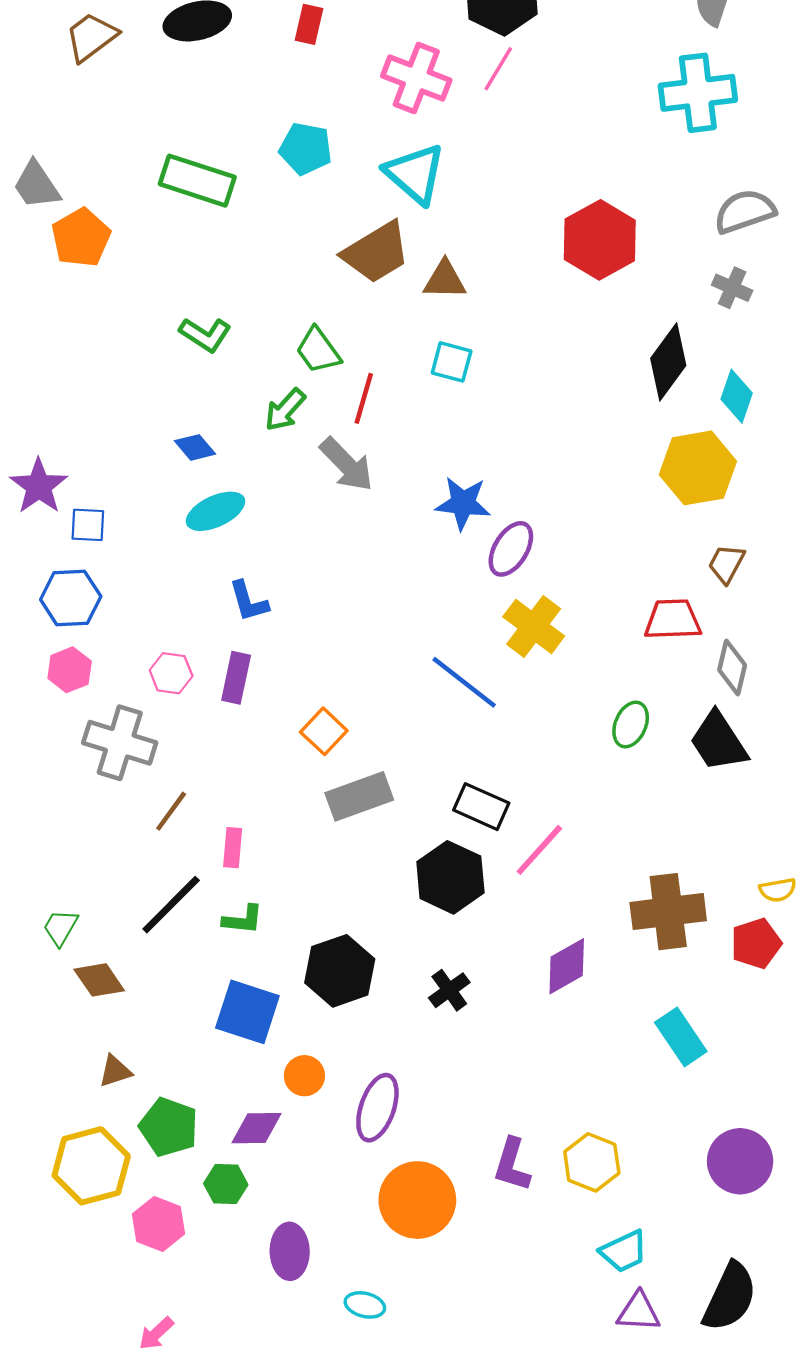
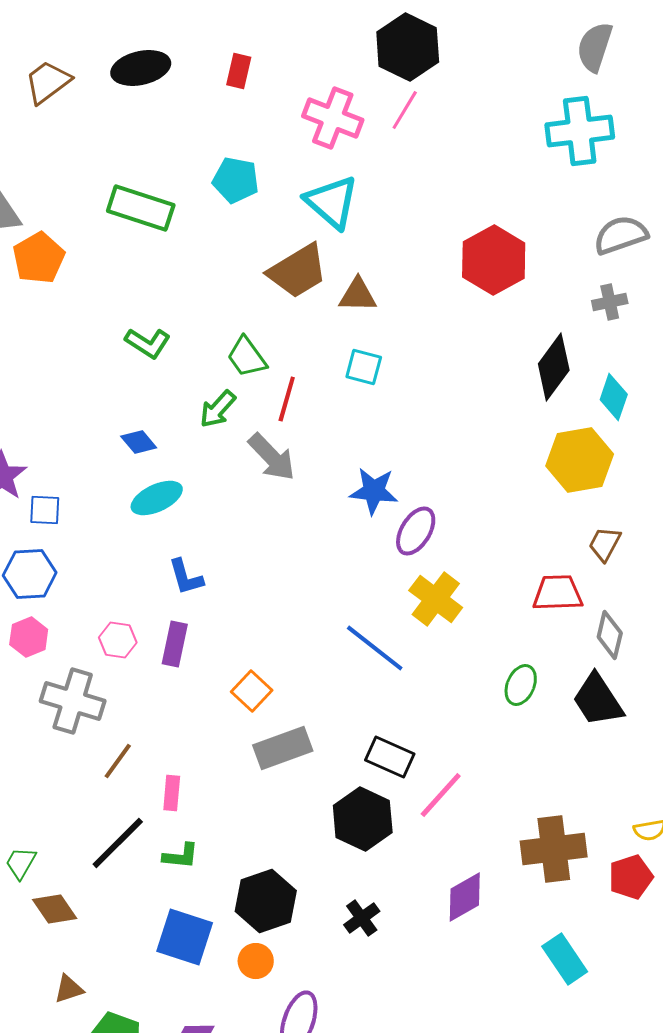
gray cross: (732, 288) -> (610, 302), turned -36
orange circle: (304, 1076) -> (256, 961), moved

